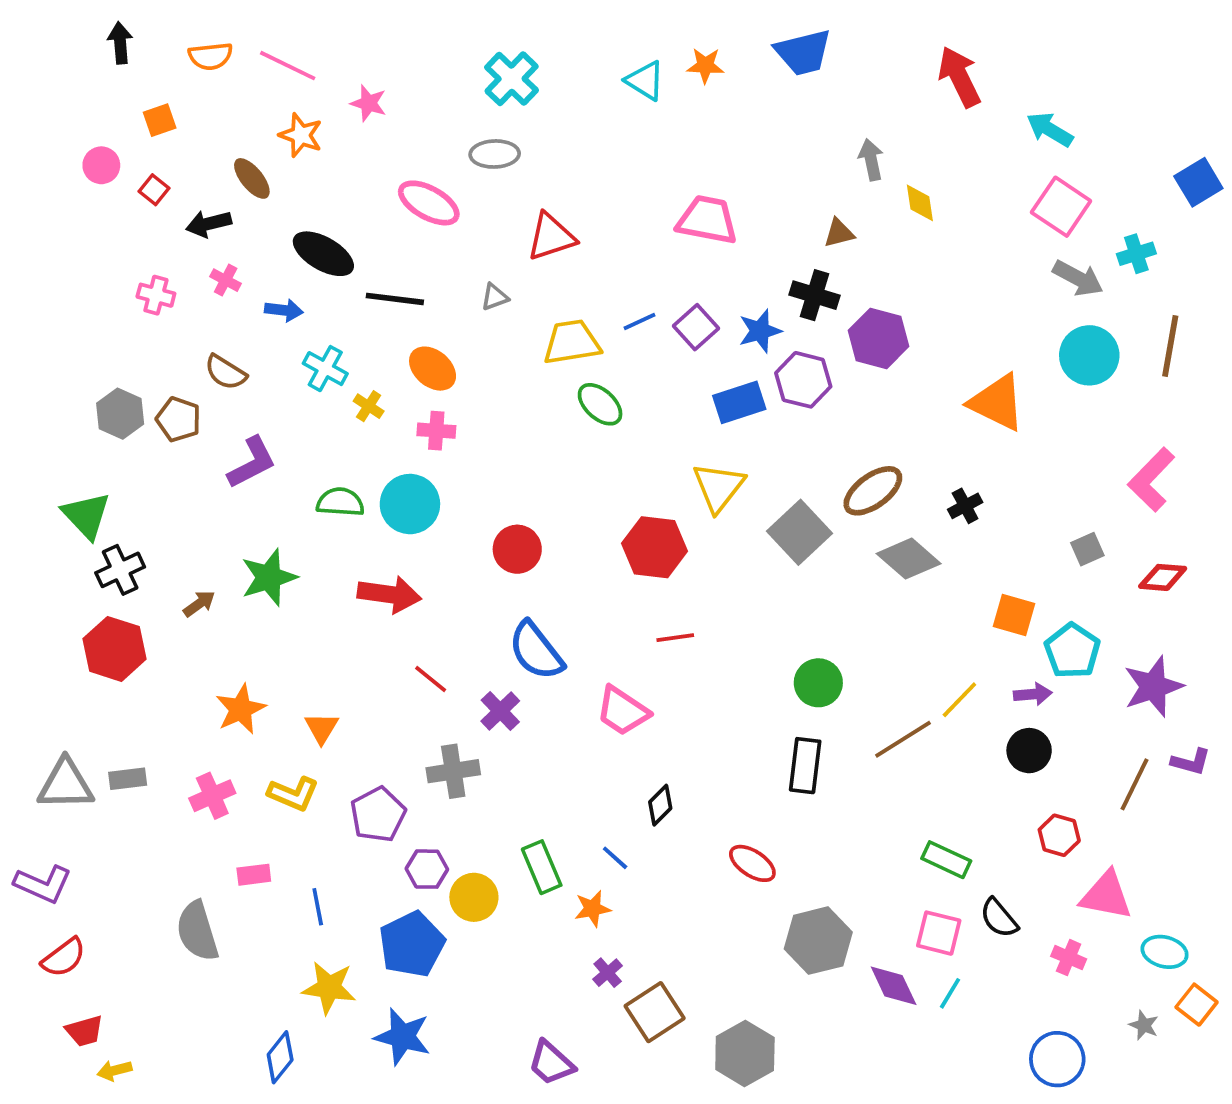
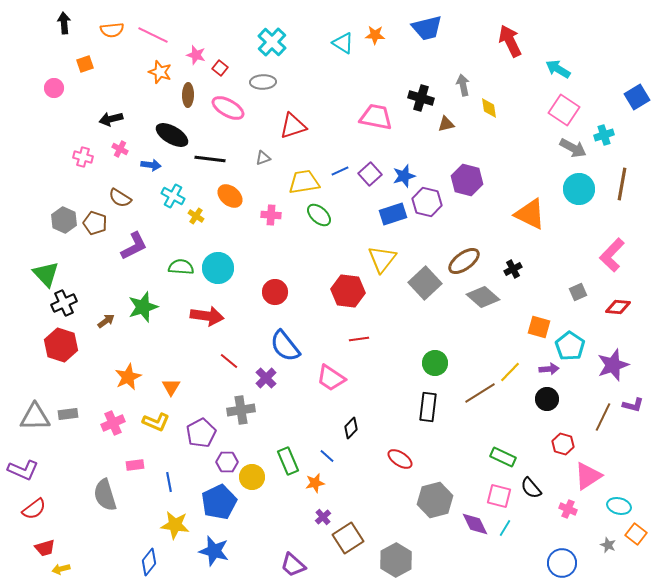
brown ellipse: (252, 178) -> (188, 95), moved, turned 40
red square: (154, 190) -> (220, 68), moved
black cross: (815, 295) -> (421, 98), moved
pink cross: (436, 431) -> (271, 215), moved
pink triangle: (1106, 895) -> (588, 476), turned -44

